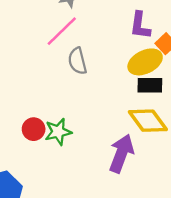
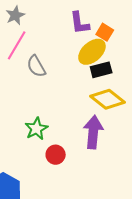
red circle: (34, 129) -> (56, 155), moved

